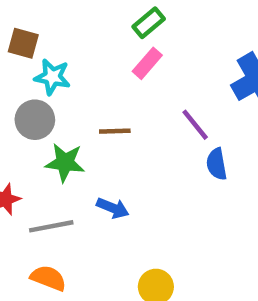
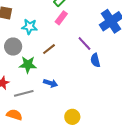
cyan star: (52, 77) -> (29, 27), moved
brown line: (115, 131) -> (49, 49), turned -32
orange semicircle: (48, 278) -> (14, 115), moved

